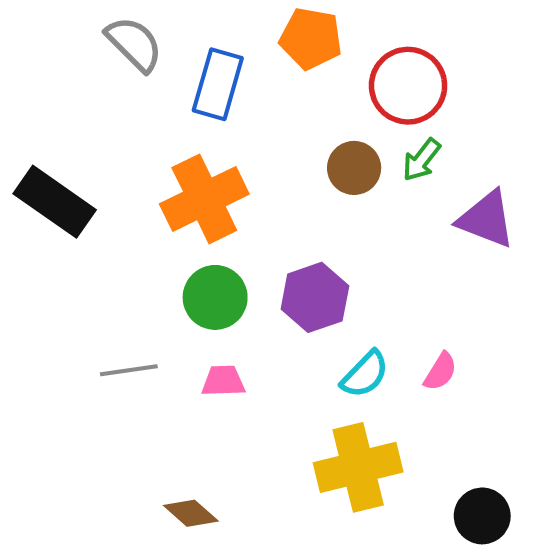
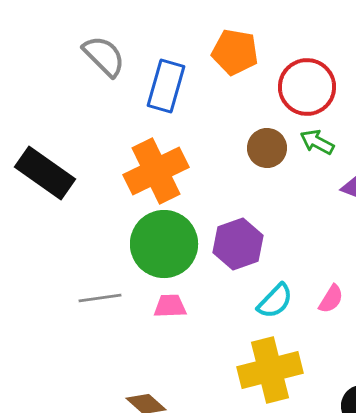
green arrow: (422, 160) -> (317, 142), turned 80
green circle: (215, 297) -> (164, 244), size x1.4

